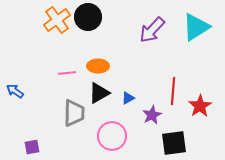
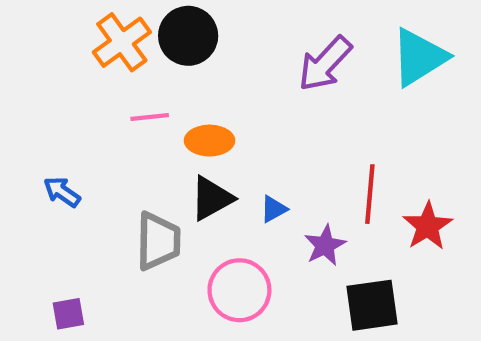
pink line: (67, 73) -> (150, 117), moved
blue arrow: (15, 91) -> (62, 192), moved

